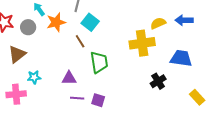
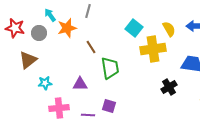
cyan square: (90, 22) -> (134, 28), moved
yellow semicircle: (158, 23) -> (169, 29), turned 84
pink cross: (16, 94) -> (59, 108), moved
purple line: (77, 98) -> (88, 115), moved

